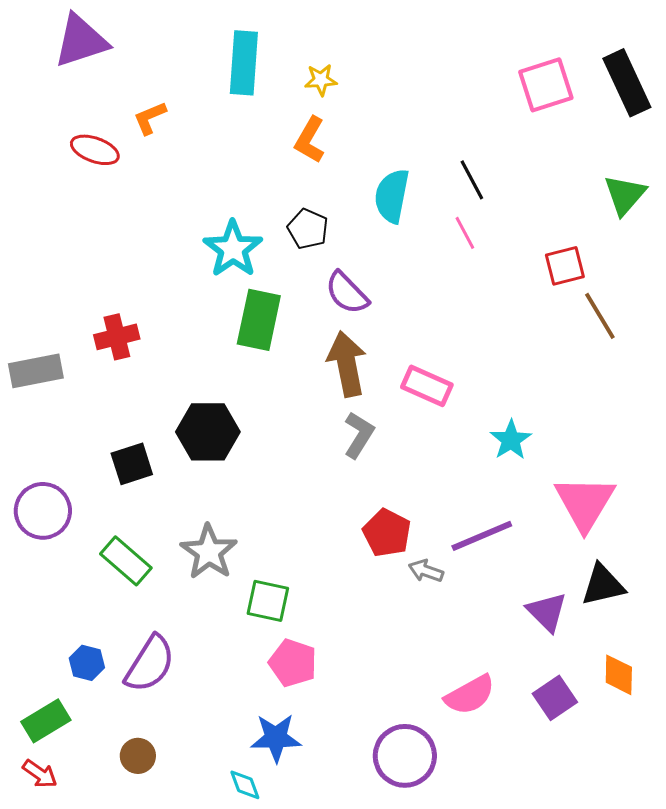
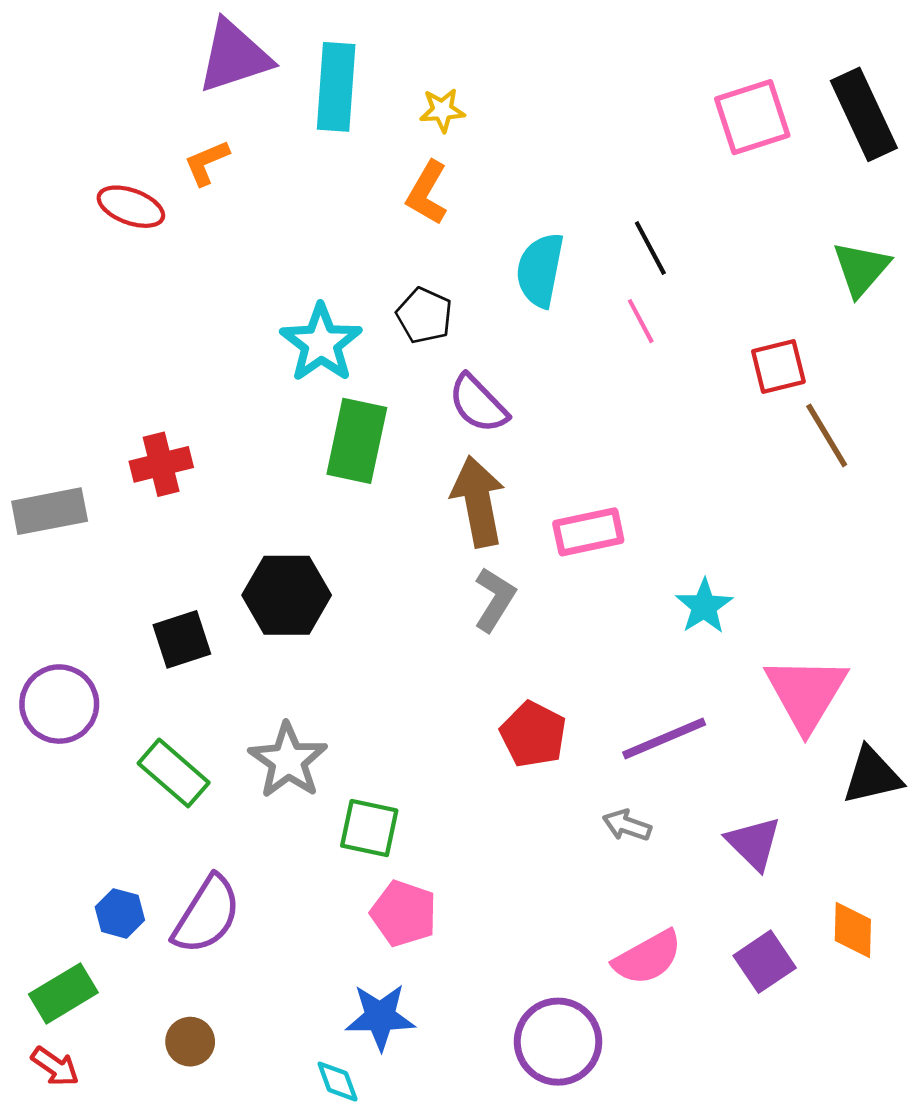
purple triangle: (81, 41) -> (234, 56), moved
pink rectangle: (427, 386) -> (588, 532), turned -36
gray arrow: (426, 571) -> (627, 825), moved
black triangle: (603, 585) -> (872, 776), moved

